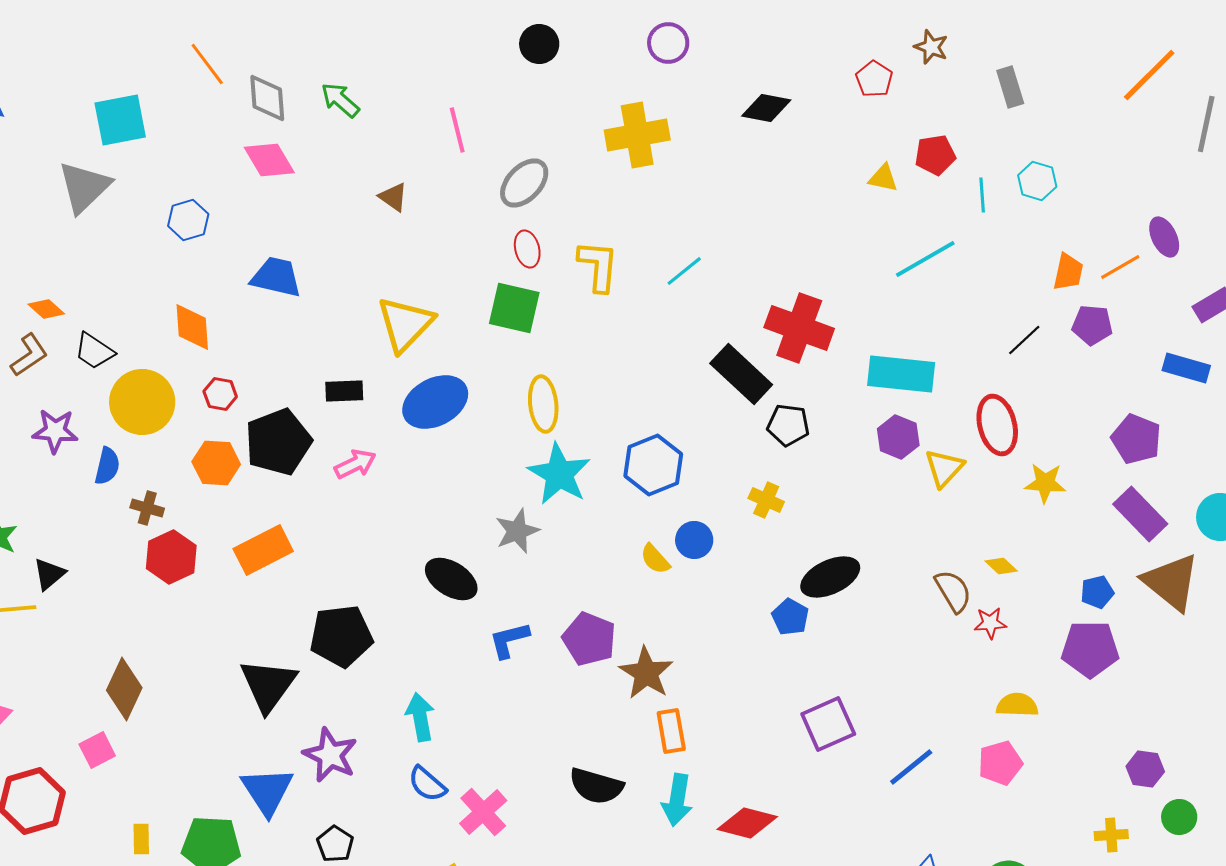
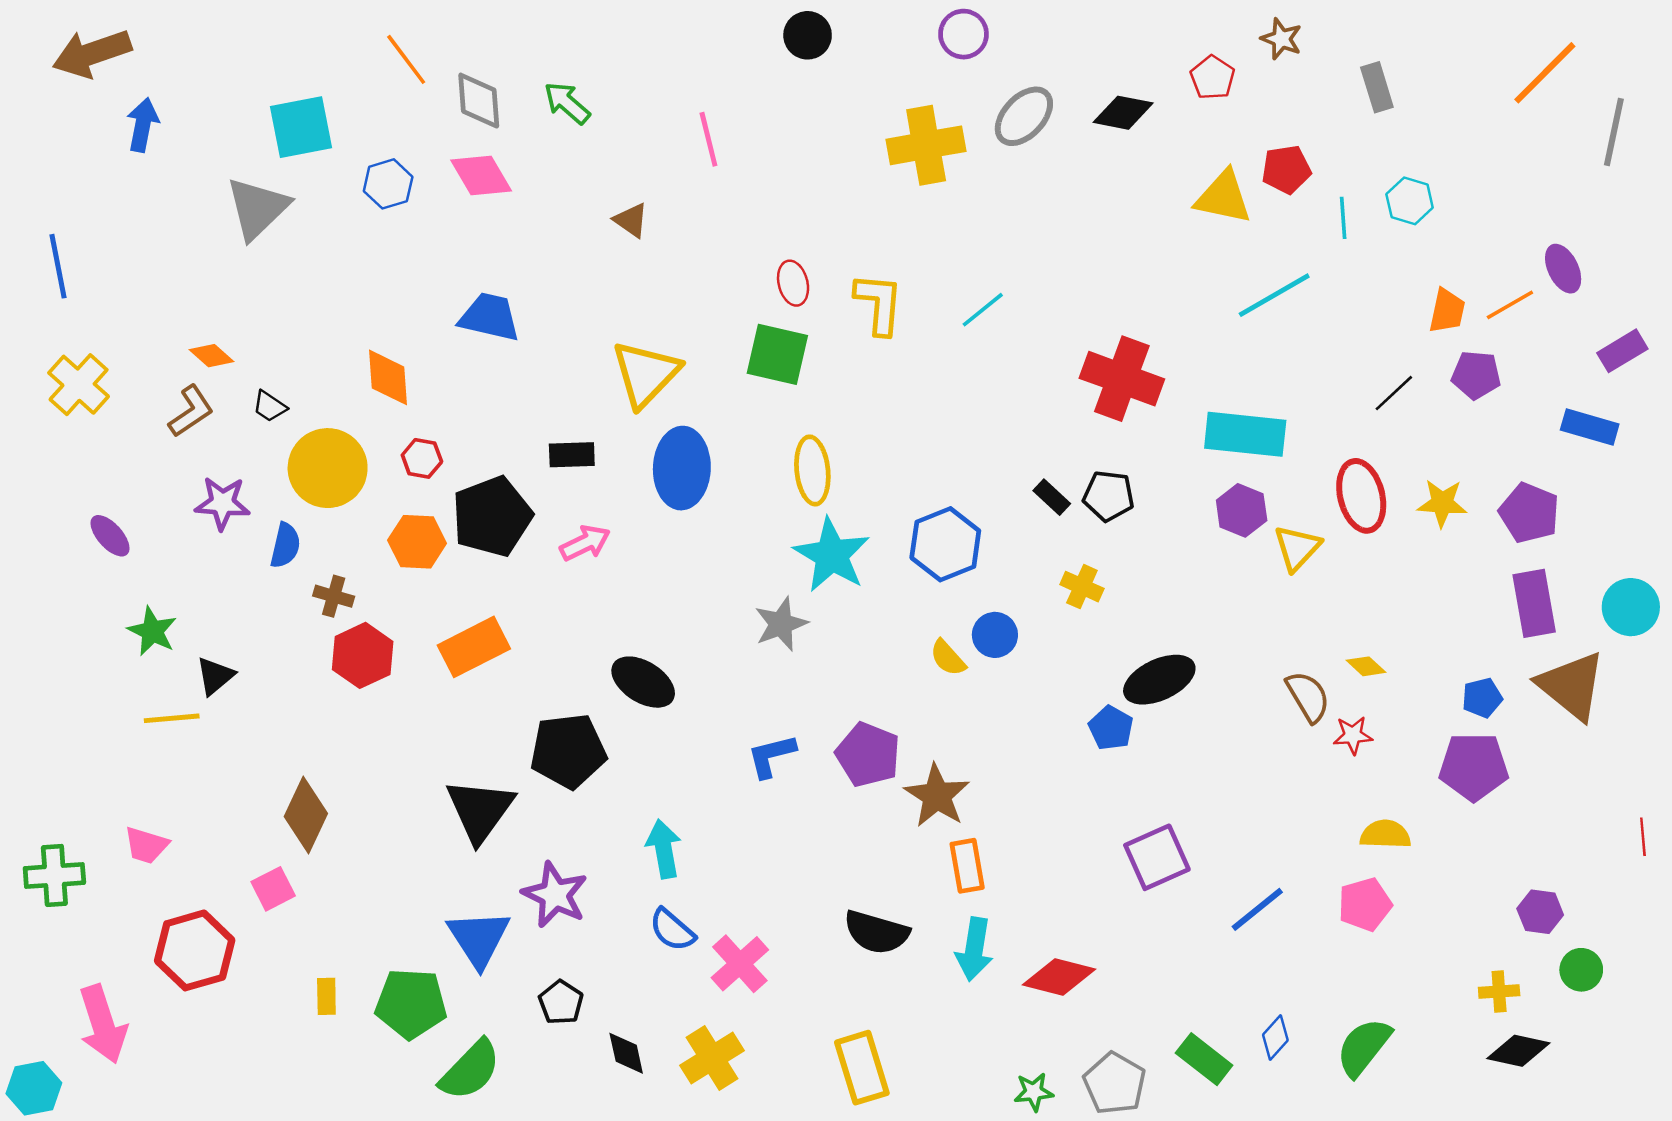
black diamond: (766, 108) -> (1123, 113), moved
yellow triangle: (883, 178) -> (1223, 197), size x1.6
gray ellipse: (524, 183) -> (1024, 116), moved
blue hexagon: (188, 220) -> (388, 184), moved
black trapezoid: (94, 351) -> (270, 406), size x0.7
black rectangle: (741, 374) -> (1052, 497), moved, size x0.5
blue ellipse: (435, 402) -> (682, 468), turned -60
yellow star: (1045, 483) -> (1442, 503), moved
purple rectangle: (1140, 514) -> (1534, 603), turned 34
black ellipse: (451, 579) -> (643, 682), moved

